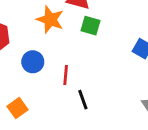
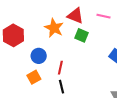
black line: (83, 100) -> (61, 87), moved
orange square: (18, 108) -> (34, 77), moved

